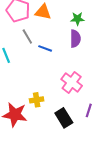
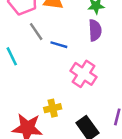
pink cross: (72, 82) -> (83, 74), moved

